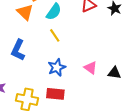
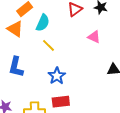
pink triangle: (91, 68) -> (94, 37), moved

